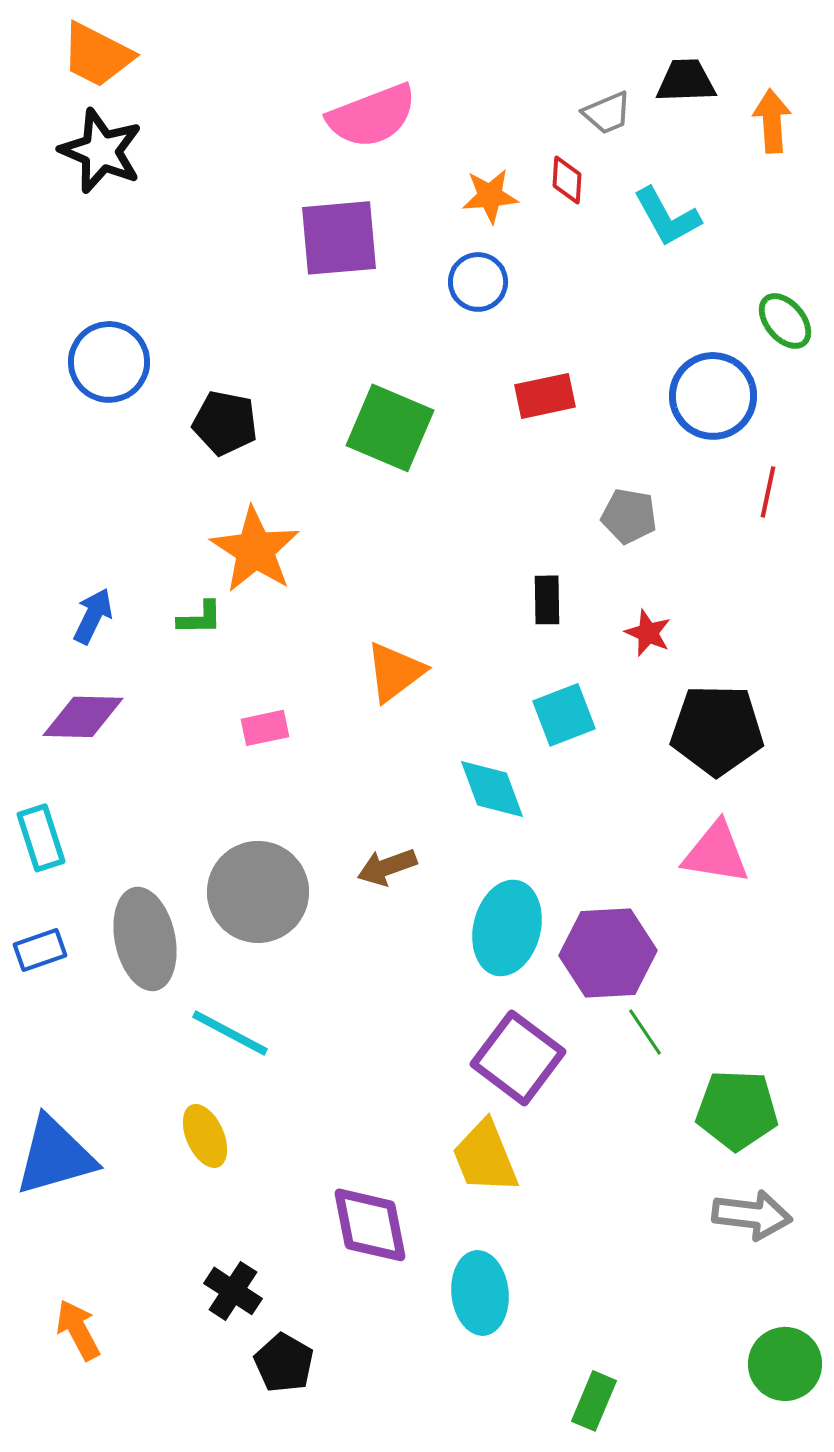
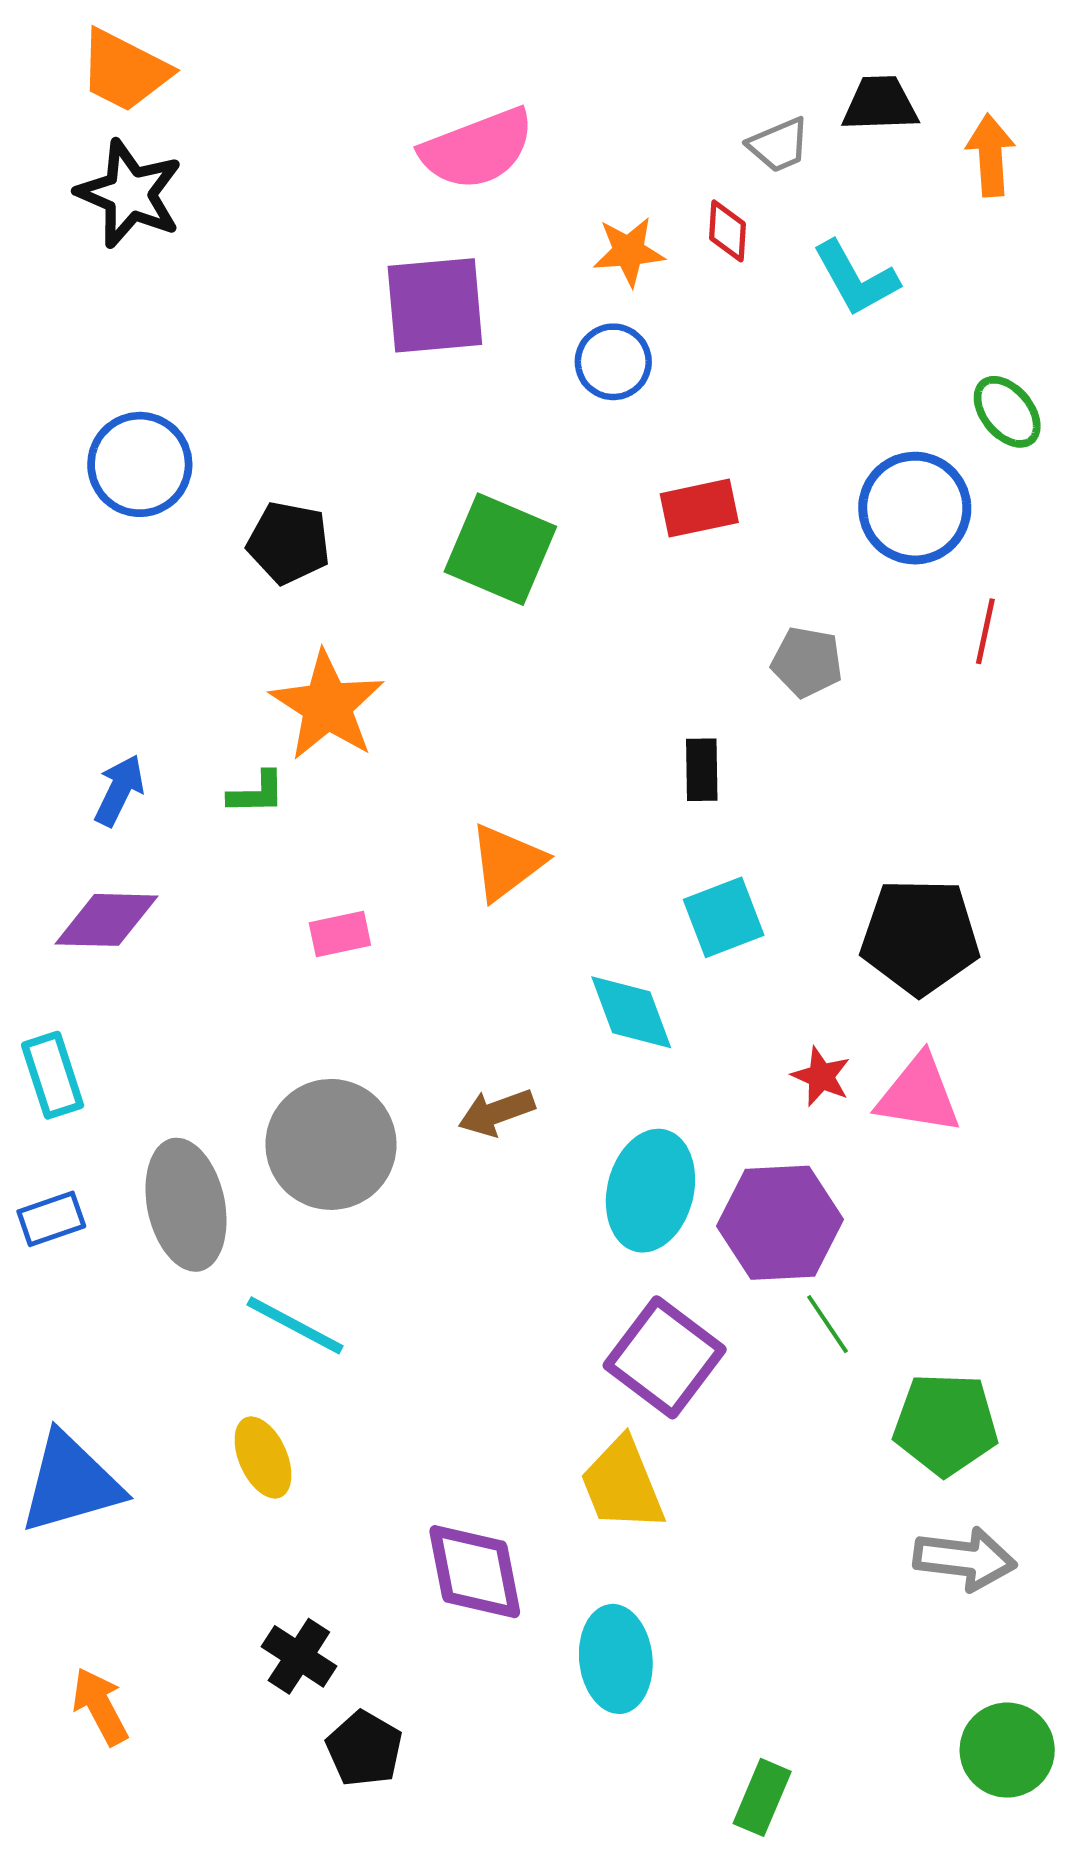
red star: (648, 633) -> (821, 1076), moved

